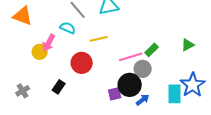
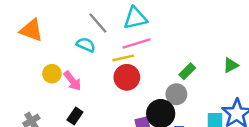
pink arrow: (49, 43) -> (72, 81), moved, turned -66
pink line: (131, 57) -> (137, 43), moved
red circle: (82, 63) -> (127, 77), moved

